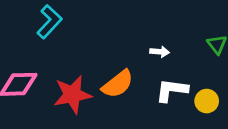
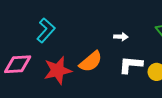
cyan L-shape: (49, 22) -> (46, 30), moved

